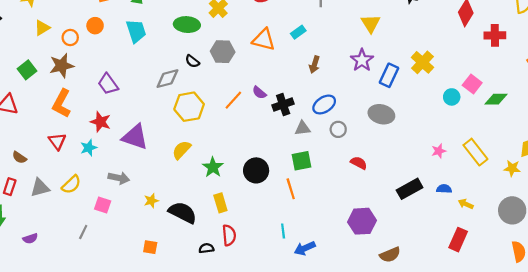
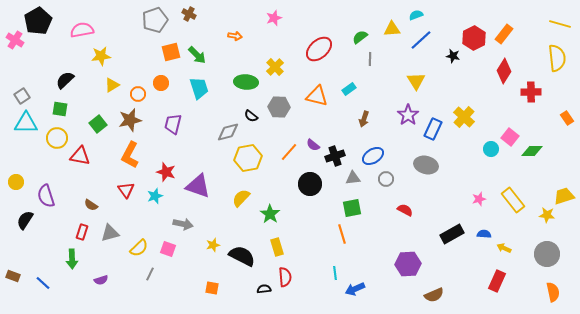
purple trapezoid: (108, 84) -> (173, 124), moved, turned 50
black circle: (256, 170) -> (310, 184), moved
yellow semicircle: (71, 184) -> (139, 248), moved

